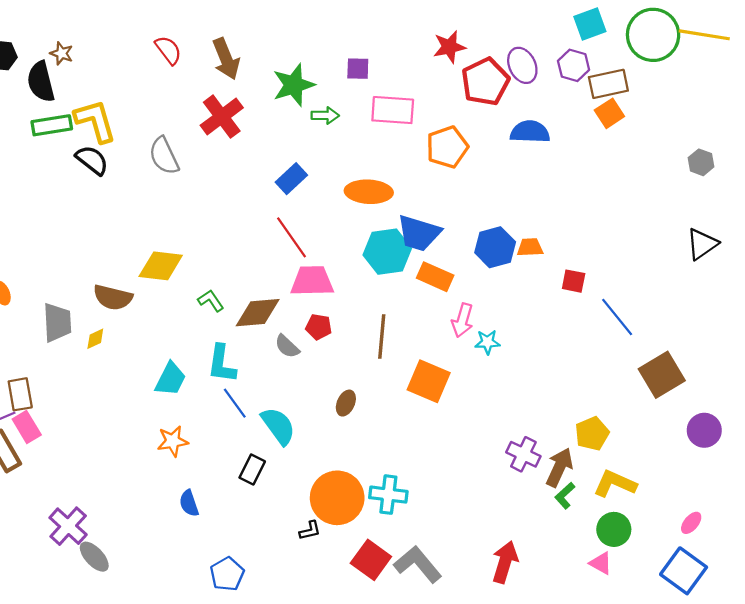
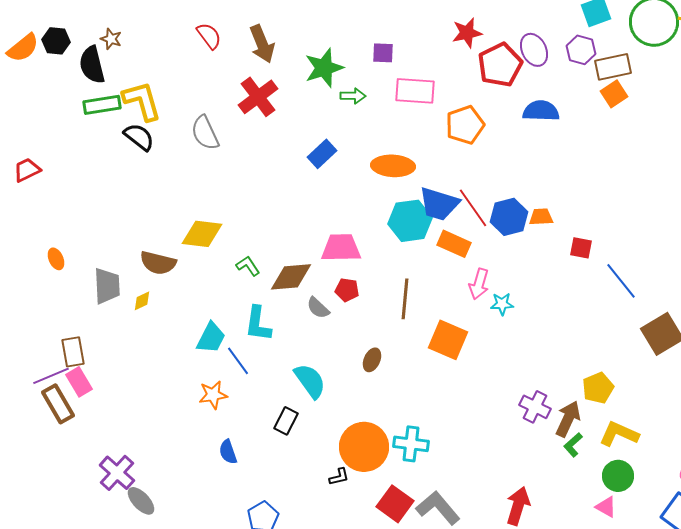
red line: (291, 237) -> (473, 208), moved
blue line: (235, 403) -> (238, 361), moved

